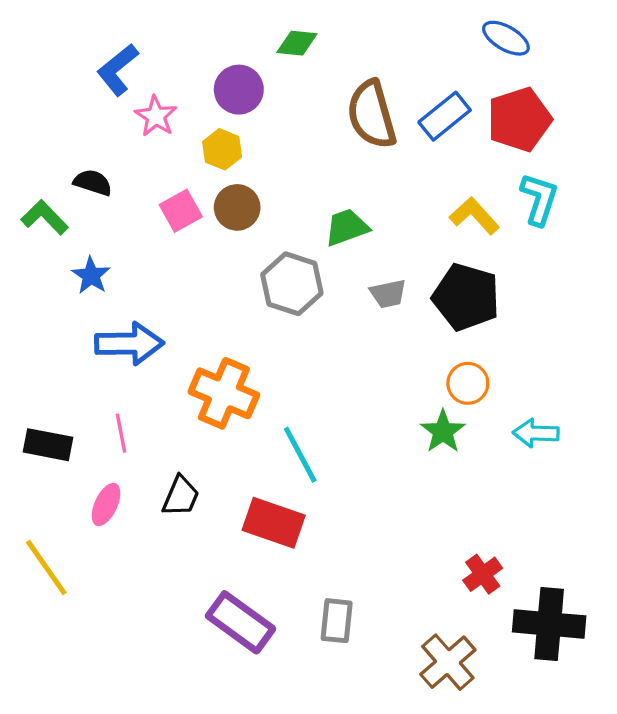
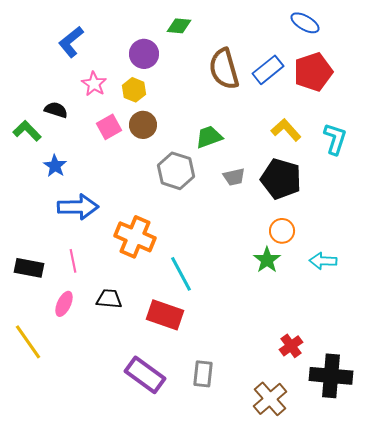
pink star: (156, 116) -> (94, 84), moved
cyan L-shape: (539, 199) -> (335, 139), moved
black trapezoid: (181, 496) -> (109, 299), turned -108

